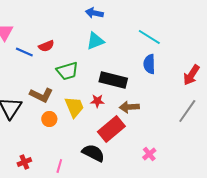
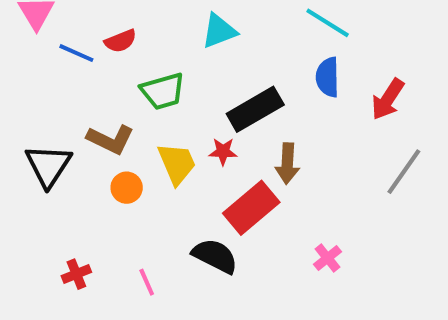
red arrow: (191, 75) -> (388, 99), moved
black rectangle: (113, 80) -> (255, 109), turned -44
brown arrow: (129, 107) -> (287, 164), turned -84
pink line: (59, 166) -> (147, 282), turned -40

